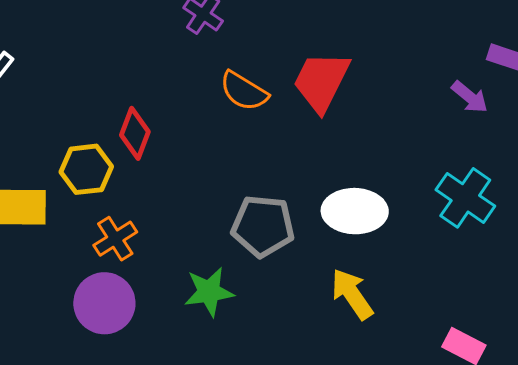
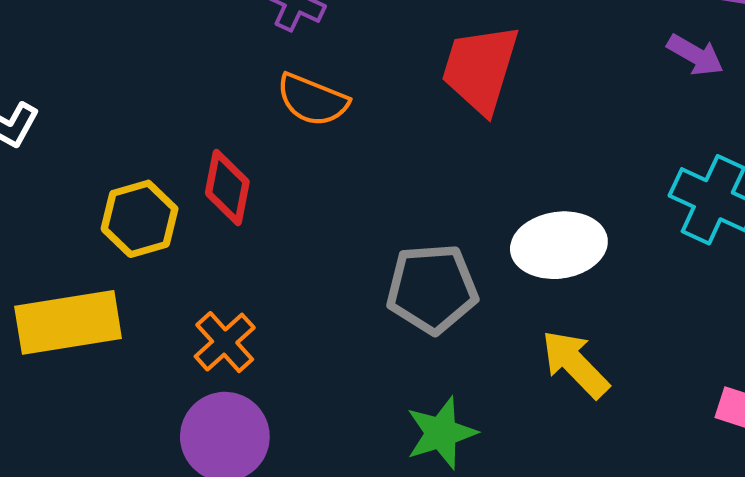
orange semicircle: (244, 91) -> (312, 100), moved
yellow hexagon: (86, 169) -> (140, 219), moved
green star: (209, 292) -> (441, 433), moved

